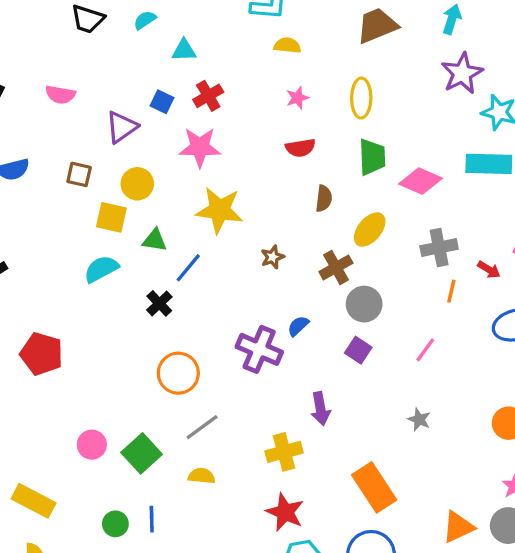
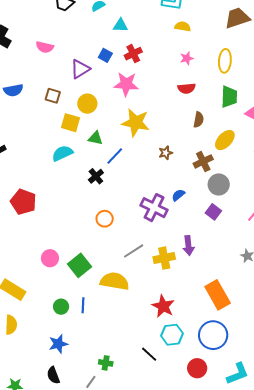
orange circle: (178, 373) -> (105, 219), size x0.7
gray line: (202, 427) -> (134, 251), moved
yellow cross: (284, 452) -> (164, 258), moved
yellow semicircle: (202, 476) -> (115, 281), size x1.8

